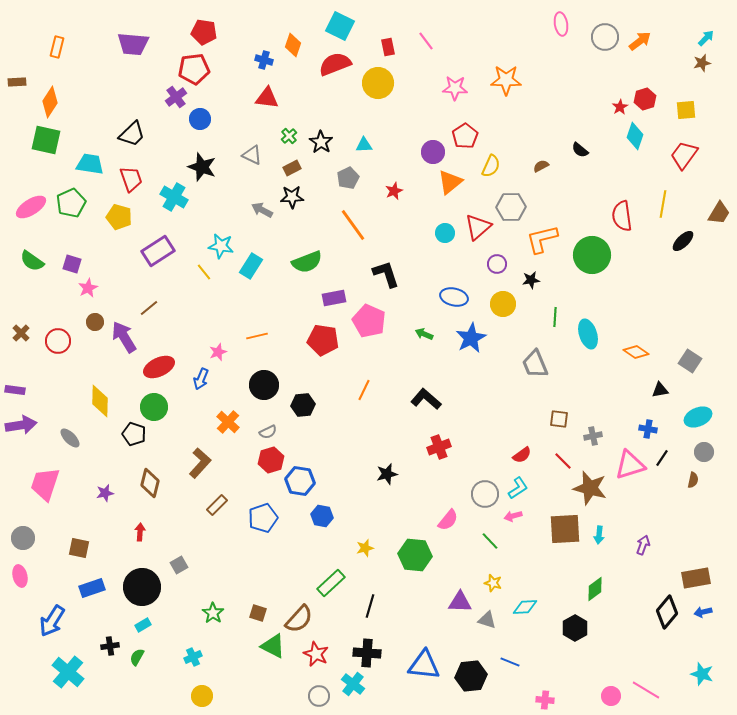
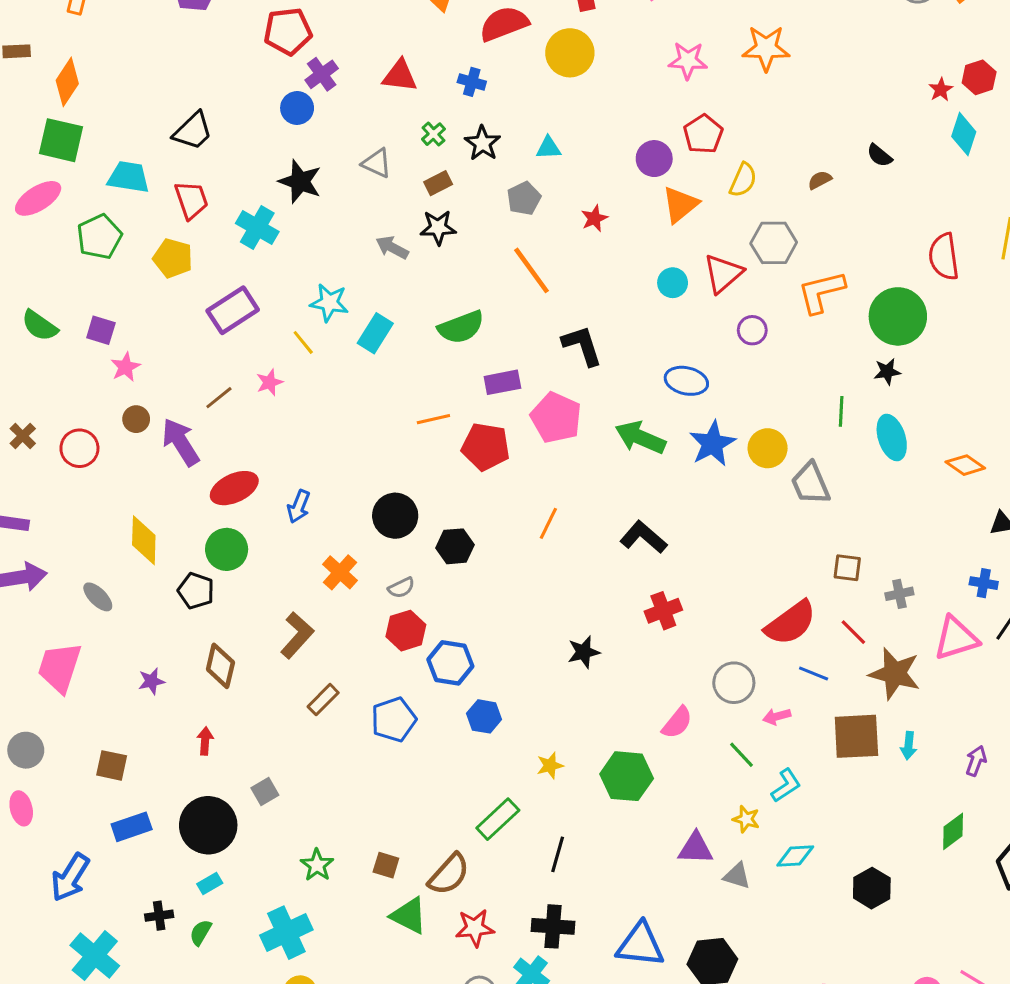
blue cross: (264, 60) -> (472, 82), moved
purple cross: (176, 97) -> (322, 74), moved
pink ellipse: (31, 207) -> (38, 198), moved
black star: (531, 280) -> (887, 372), moved
yellow circle: (503, 304) -> (768, 448), moved
green arrow: (424, 334) -> (640, 438), size x1.8
orange line: (257, 336) -> (433, 419), moved
pink star: (218, 352) -> (269, 382), moved
red semicircle: (522, 455) -> (791, 623), size x1.8
cyan L-shape: (518, 488) -> (786, 785), moved
green diamond: (595, 589) -> (953, 831), moved
red star: (316, 654) -> (475, 928), turned -30
cyan cross: (193, 657) -> (286, 933), size x1.8
blue line: (510, 662) -> (814, 674), moved

